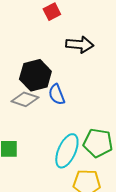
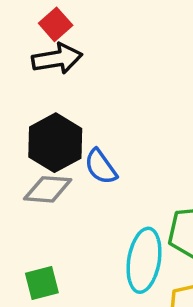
black arrow: (80, 45) -> (57, 59), moved

